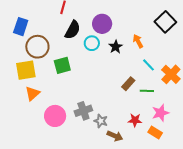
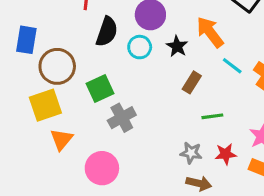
orange arrow: (138, 41) -> (210, 32), size x1.5
brown rectangle: (128, 84) -> (192, 82), moved
green line: (147, 91) -> (212, 116), moved
gray cross: (83, 111) -> (122, 118), moved
gray star: (101, 121) -> (191, 153), moved

